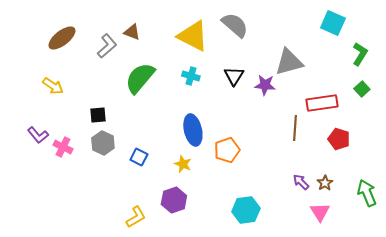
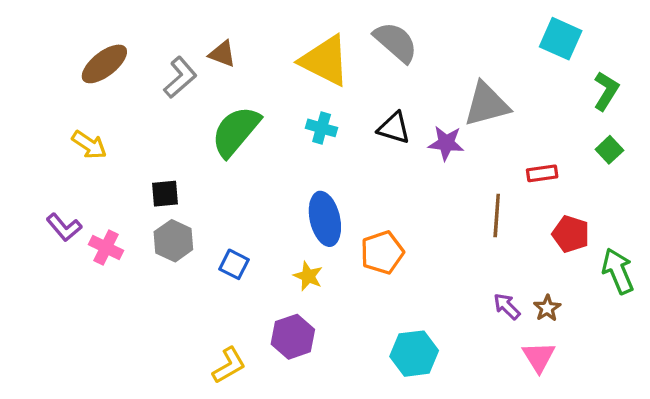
black triangle: (234, 76) -> (394, 128), turned -45
red rectangle: (322, 103) -> (542, 173), size x0.6
green arrow: (367, 193) -> (618, 271), moved

